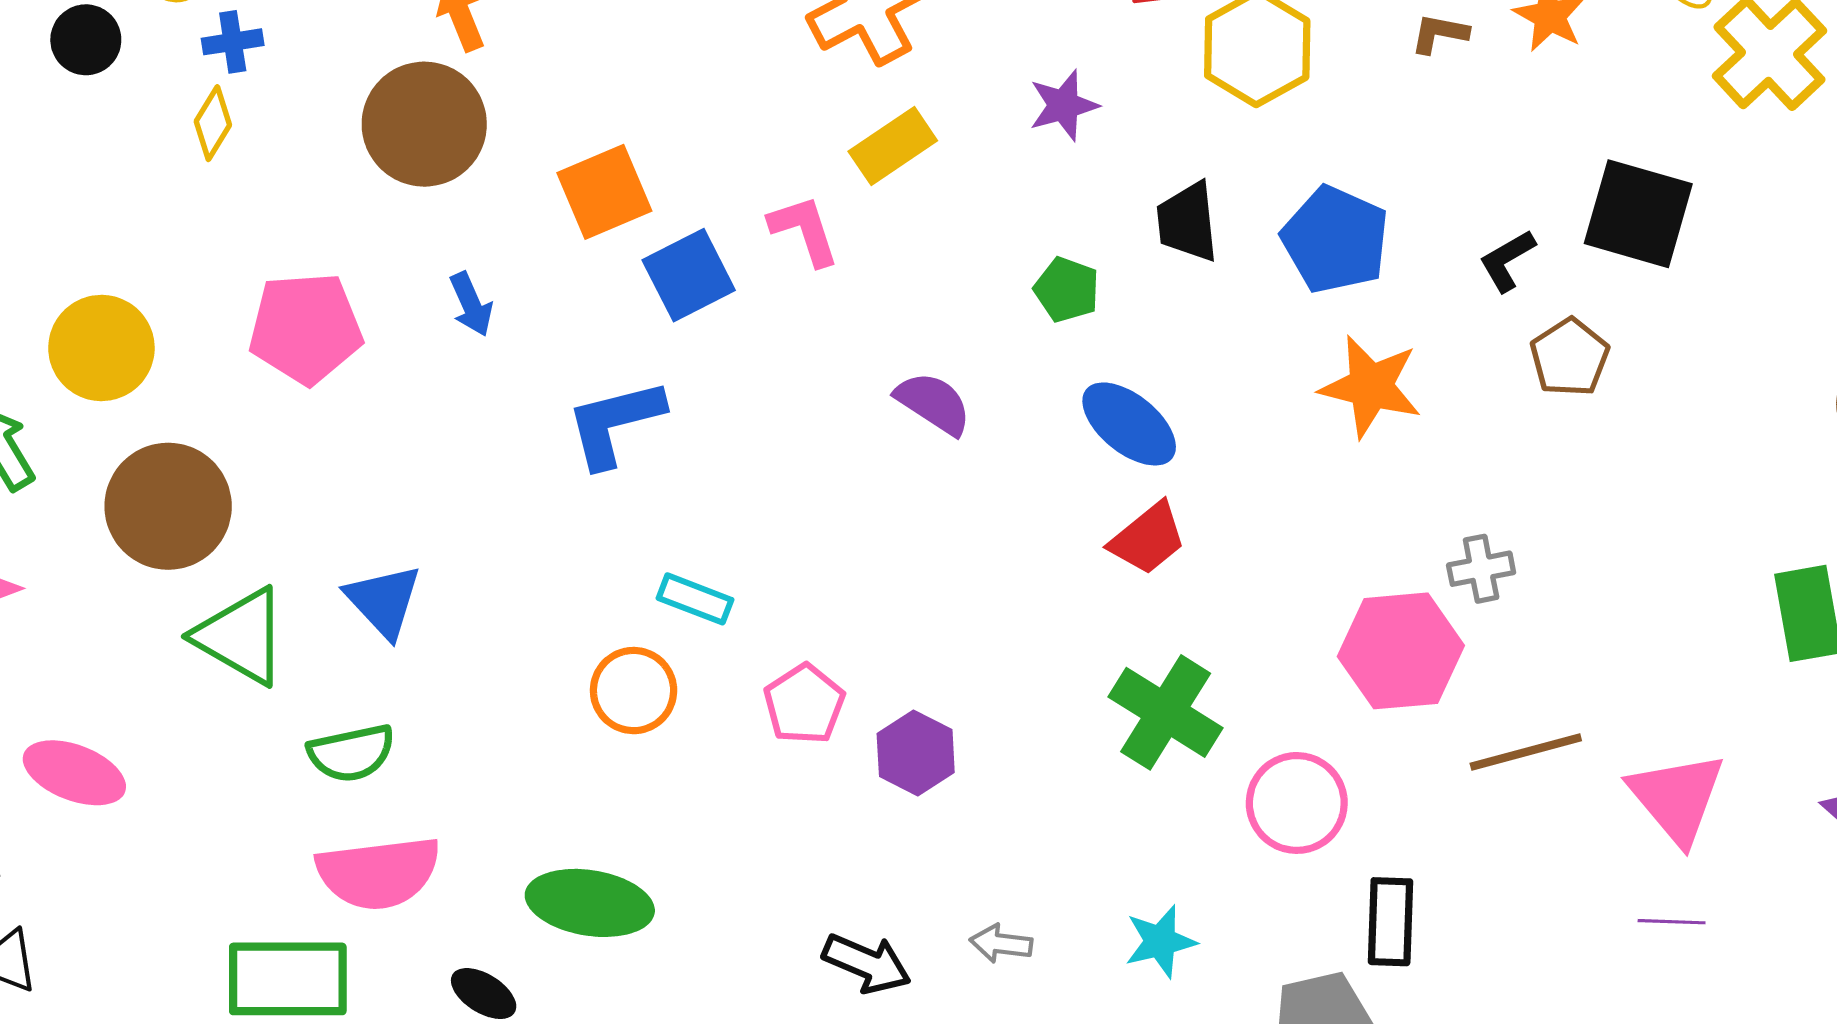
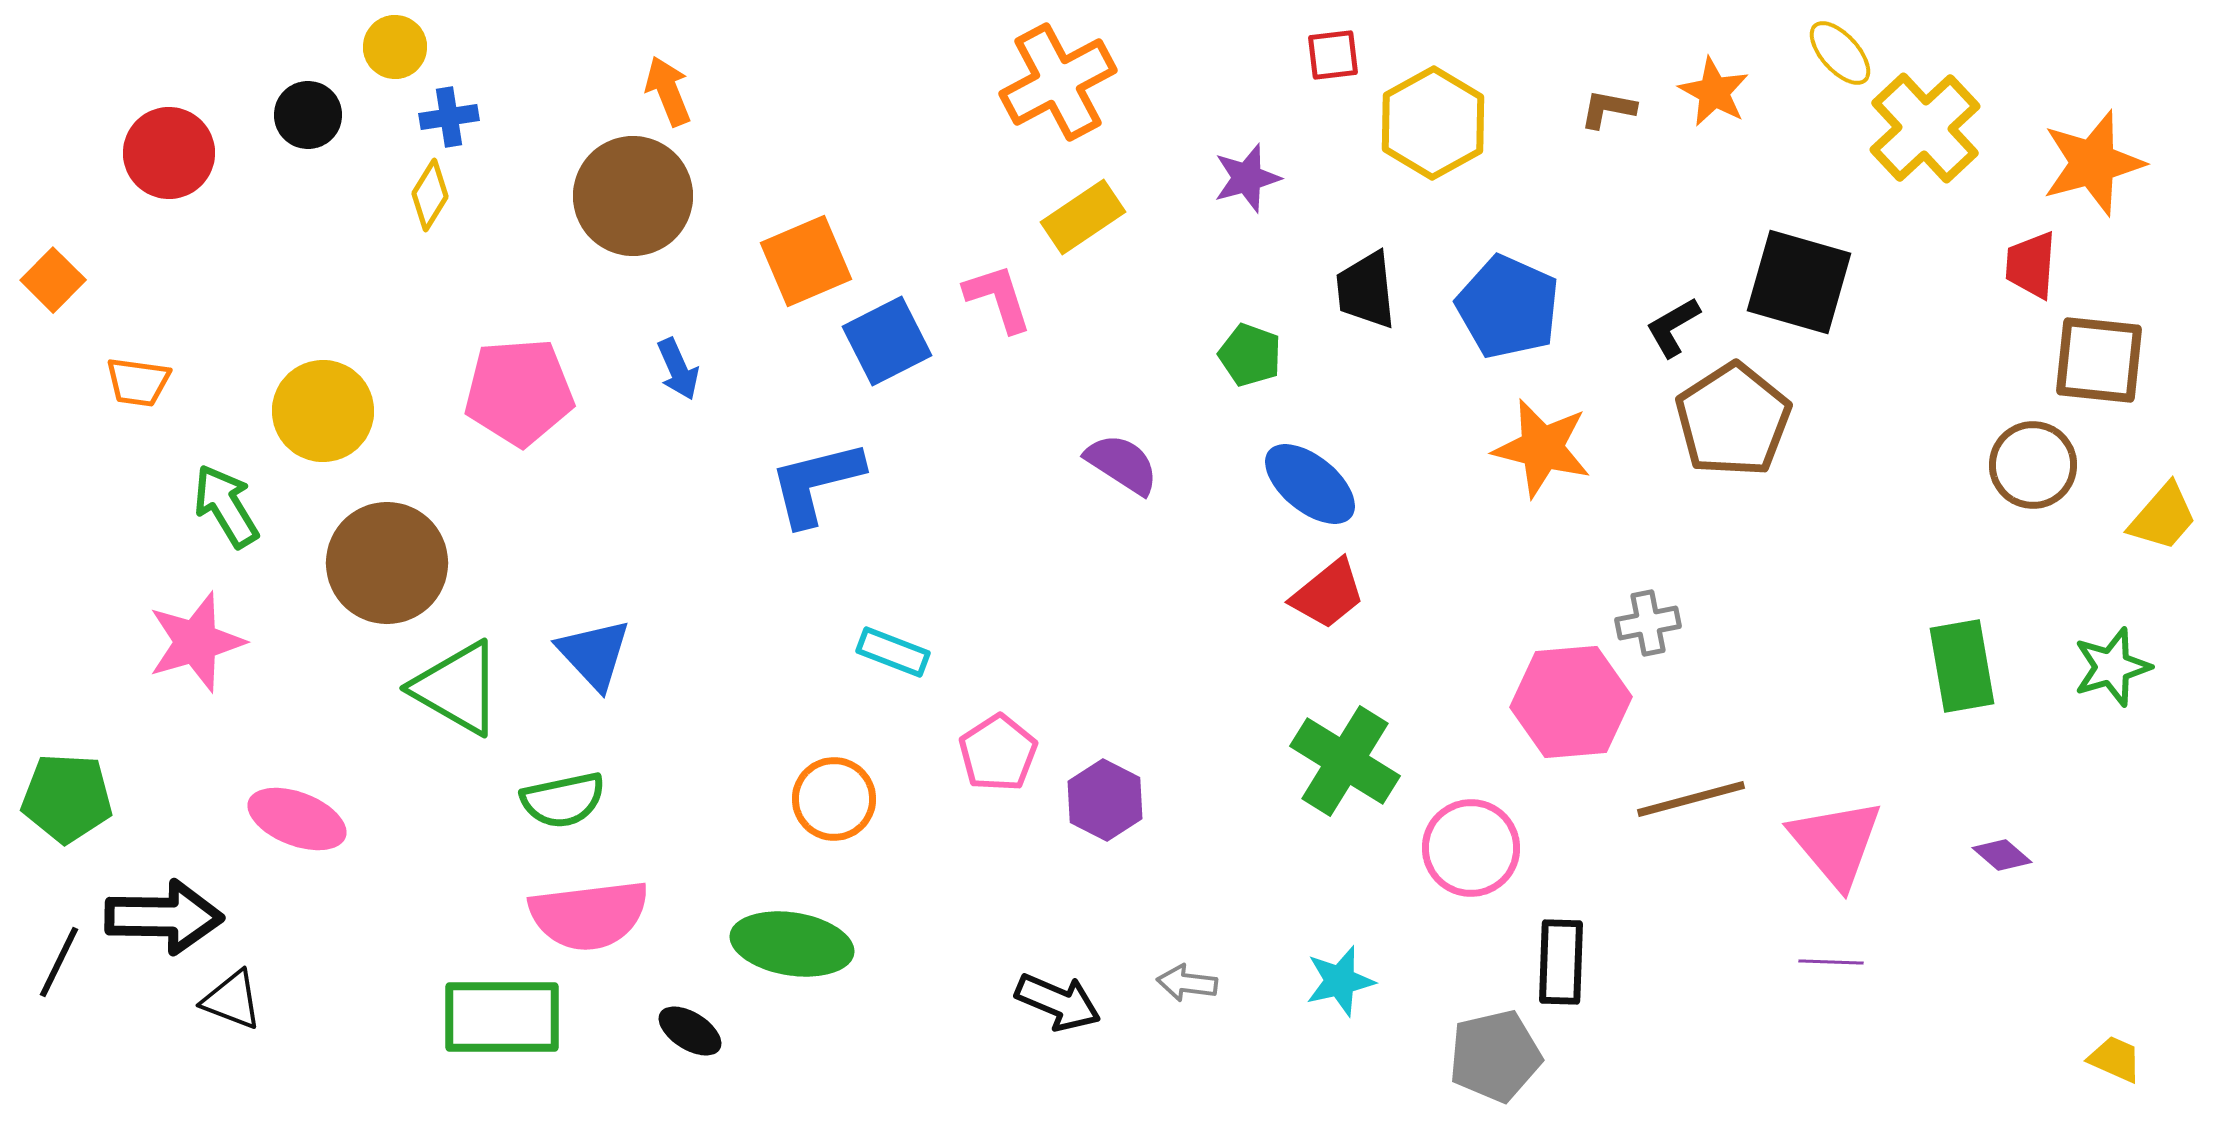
brown pentagon: (1570, 357) -> (1733, 420), size x1.5
orange circle: (634, 691) -> (834, 799), moved

